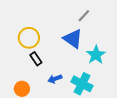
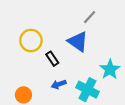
cyan star: (96, 55) -> (110, 69), moved
black rectangle: (36, 59) -> (52, 59), moved

